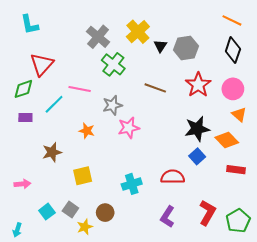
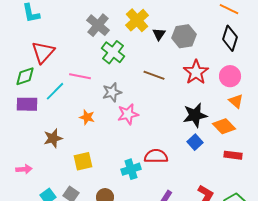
purple rectangle: (25, 118) -> (27, 104), size x1.5
red semicircle: (173, 177) -> (156, 156), moved

